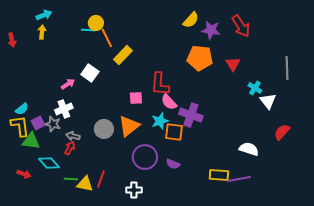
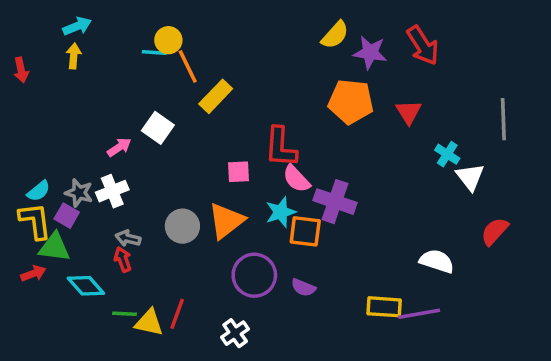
purple square: (38, 123) -> (67, 216), turned -32
gray star: (53, 124) -> (79, 193), moved
red arrow: (70, 148) -> (123, 259), turned -48
red arrow: (24, 174) -> (33, 273), moved, turned -40
white cross: (134, 190) -> (235, 333), turned -35

